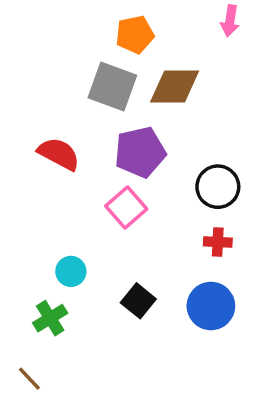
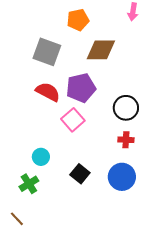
gray square: (112, 86) -> (47, 52), moved
red semicircle: (59, 154) -> (48, 92), moved

